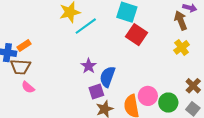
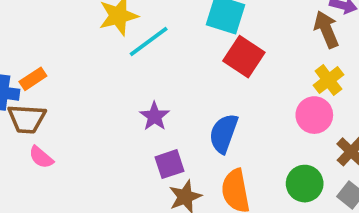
blue semicircle: (107, 77) -> (224, 133), moved
pink circle: (148, 96) -> (314, 115), moved

